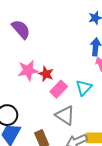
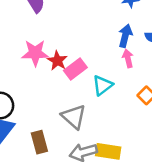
pink rectangle: (59, 89) -> (75, 69), moved

